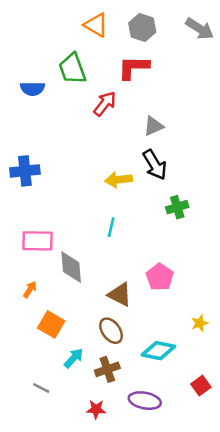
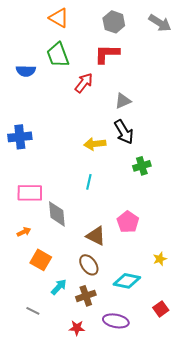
orange triangle: (96, 25) -> (59, 18), moved
orange arrow: (30, 289) -> (24, 232), turned 32

